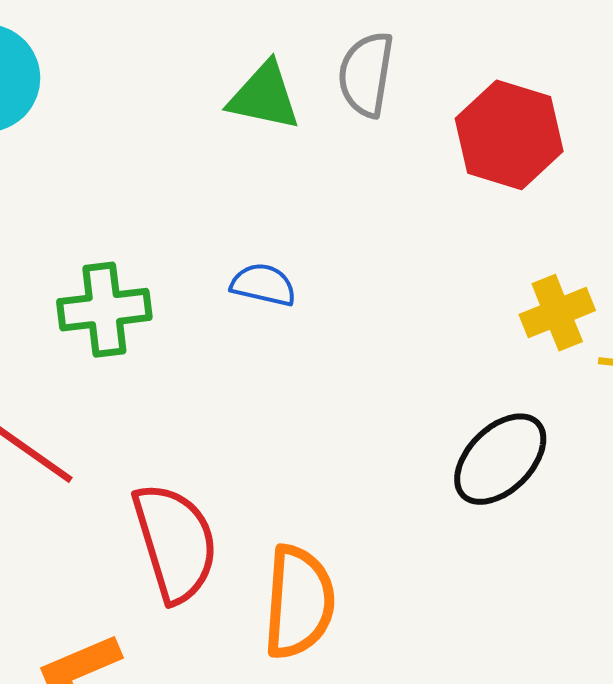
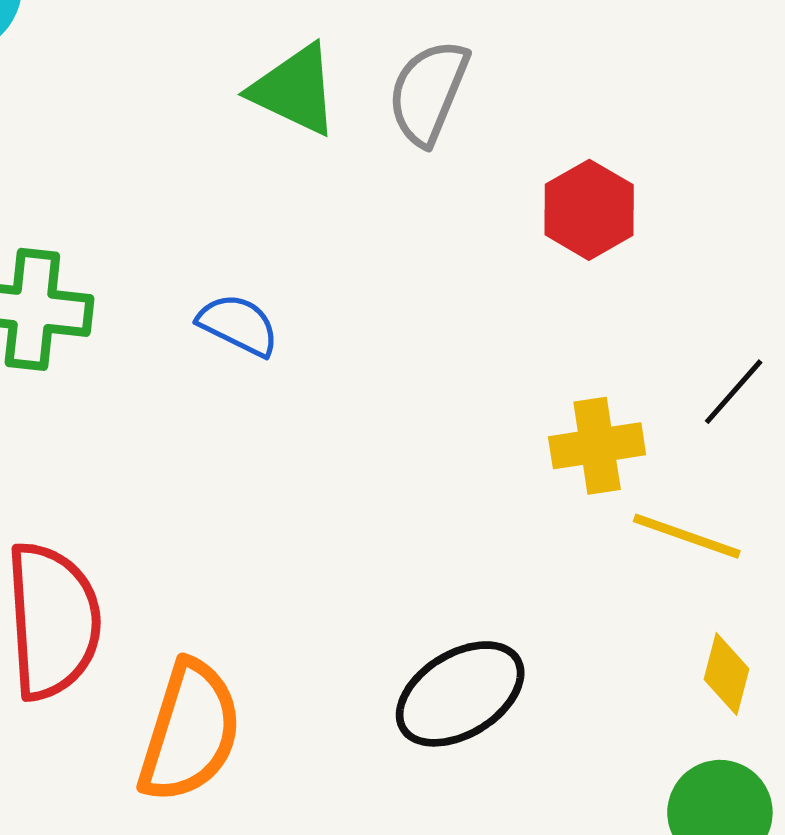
red hexagon: (509, 135) -> (589, 210), size x0.7
black ellipse: (500, 459) -> (460, 694), moved

